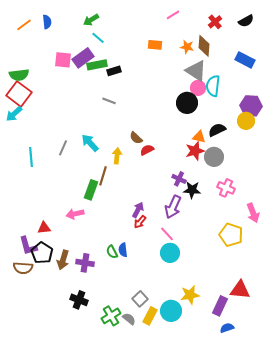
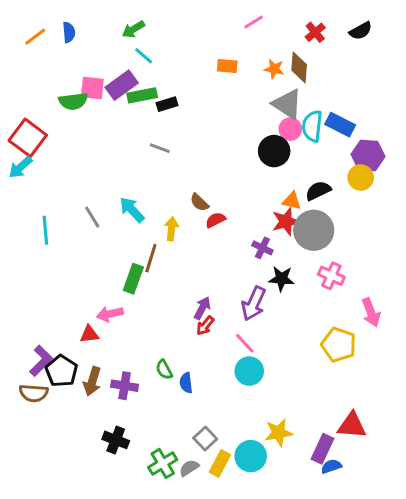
blue rectangle: (245, 60) -> (340, 125), moved
green semicircle: (19, 75) -> (73, 101), moved
gray line: (63, 148) -> (92, 217), turned -56
gray circle: (214, 157) -> (314, 230), size x1.4
purple cross: (179, 179) -> (262, 248), moved
red triangle: (44, 228) -> (89, 334), moved
purple L-shape: (28, 246) -> (41, 361), turned -120
blue semicircle: (123, 250) -> (186, 383), moved
gray semicircle: (129, 319) -> (189, 468), turned -72
blue semicircle: (227, 328) -> (331, 466), moved

